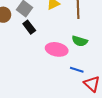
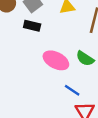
black rectangle: (29, 27) -> (32, 26), turned -56

